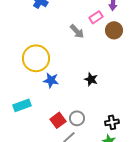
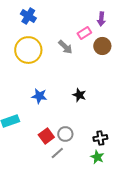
yellow circle: (36, 58) -> (28, 50), moved

